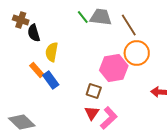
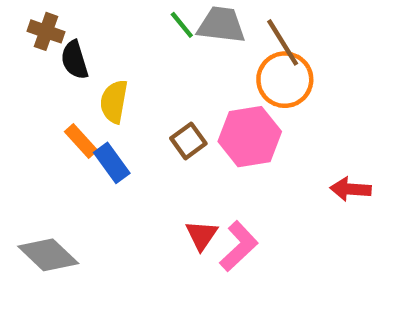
orange circle: (137, 53) -> (285, 80), moved
brown square: (94, 91) -> (188, 141), moved, turned 35

